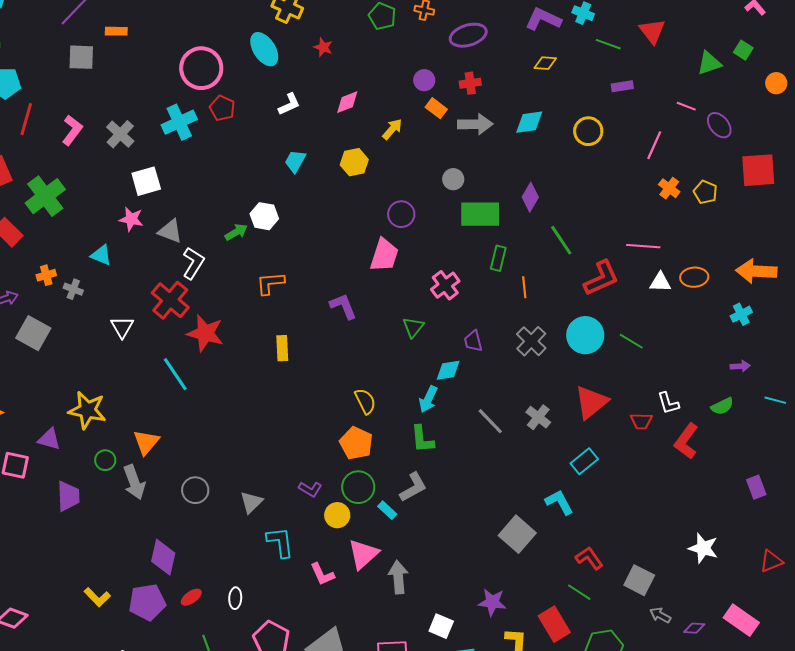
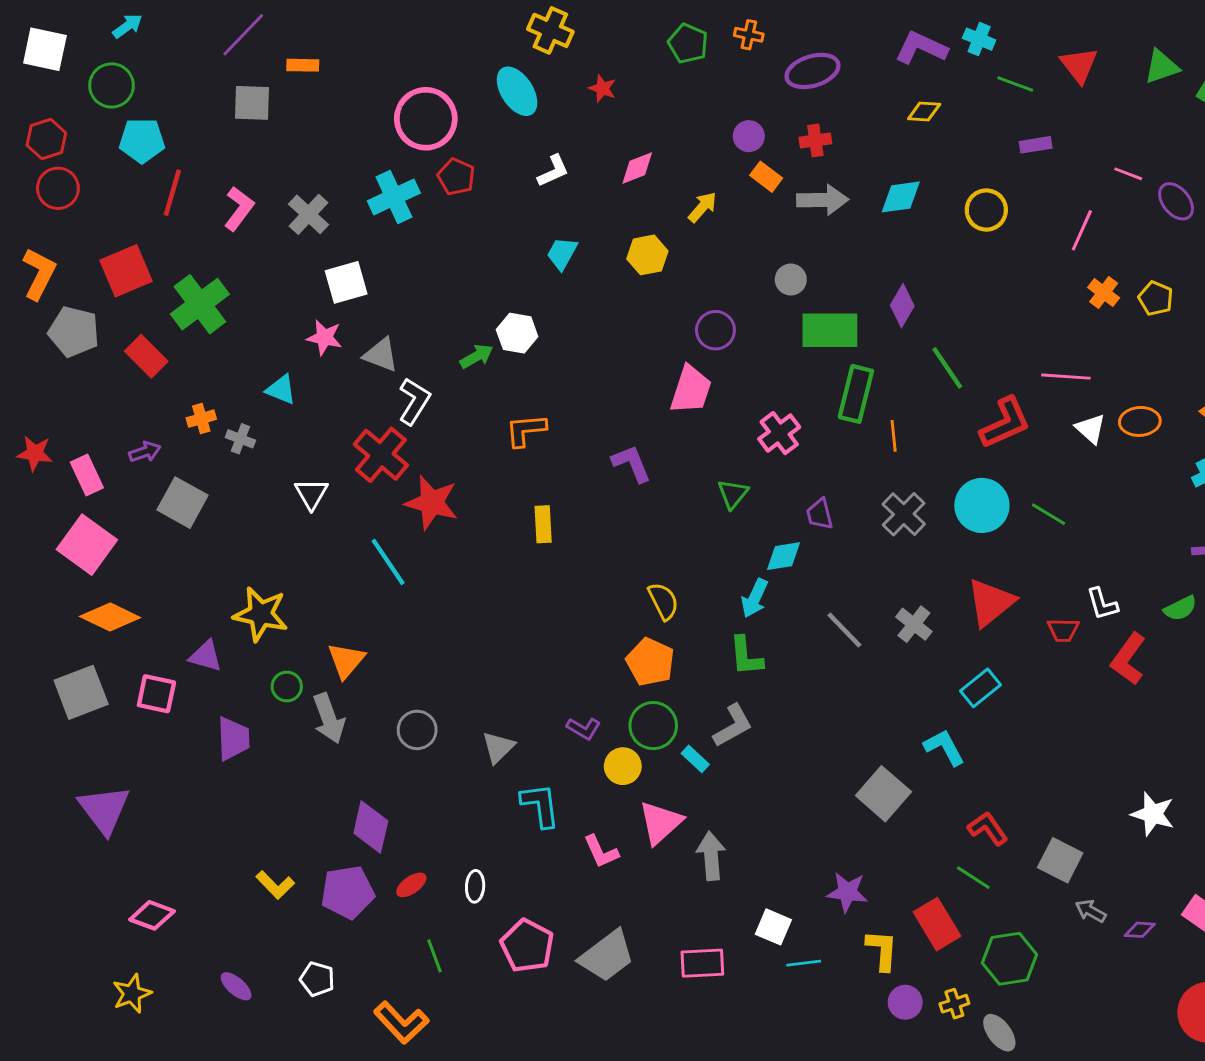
green triangle: (709, 63) -> (1162, 67), moved
green rectangle: (498, 258) -> (856, 394), size x1.5
white triangle: (660, 282) -> (1091, 429), turned 40

